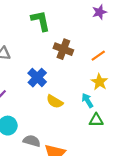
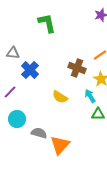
brown cross: (63, 49) -> (77, 68), moved
blue cross: (37, 78) -> (30, 70), moved

